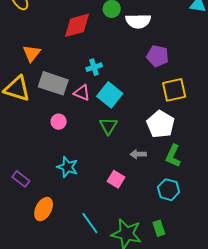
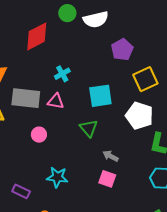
purple pentagon: (158, 56) -> (122, 50), turned -30
cyan square: (110, 95) -> (100, 96), moved, turned -35
gray arrow: (138, 154) -> (111, 156), moved, turned 42
purple rectangle: (21, 179) -> (21, 191), moved

